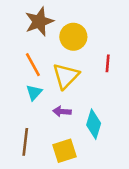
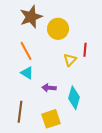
yellow triangle: (66, 76) -> (70, 60), moved, size x0.6
cyan triangle: (34, 92) -> (27, 73), turned -40

